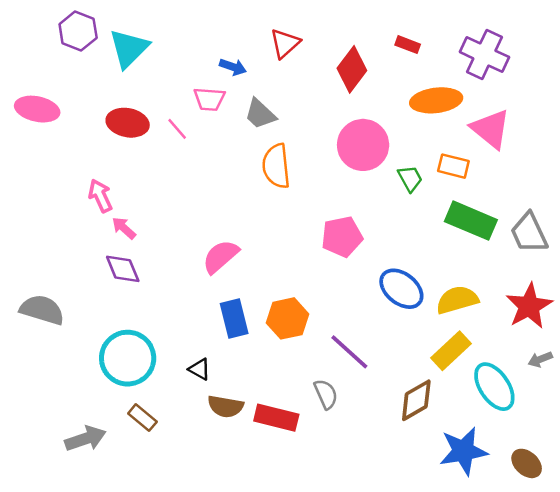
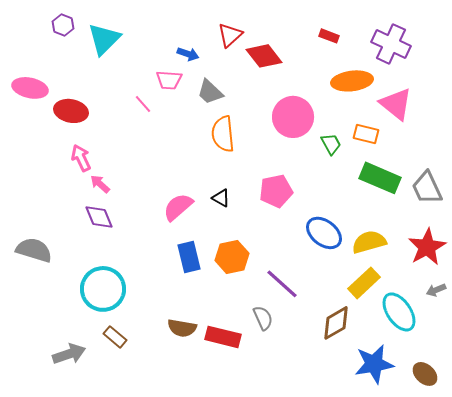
purple hexagon: (78, 31) -> (63, 25), size x0.7
red diamond: (352, 69) -> (264, 56), moved, turned -75
red ellipse: (128, 123) -> (71, 111), moved
black triangle: (199, 369) -> (221, 198), moved

